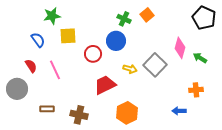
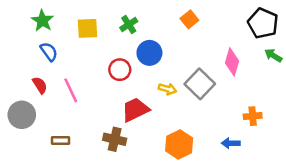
green star: (52, 16) -> (42, 21), moved, turned -30
green cross: (124, 19) -> (129, 25), moved, turned 32
yellow square: (68, 36) -> (88, 28), moved
green arrow: (200, 58) -> (273, 55), moved
orange hexagon: (127, 113) -> (179, 144), moved
brown cross: (79, 115) -> (115, 139), moved

